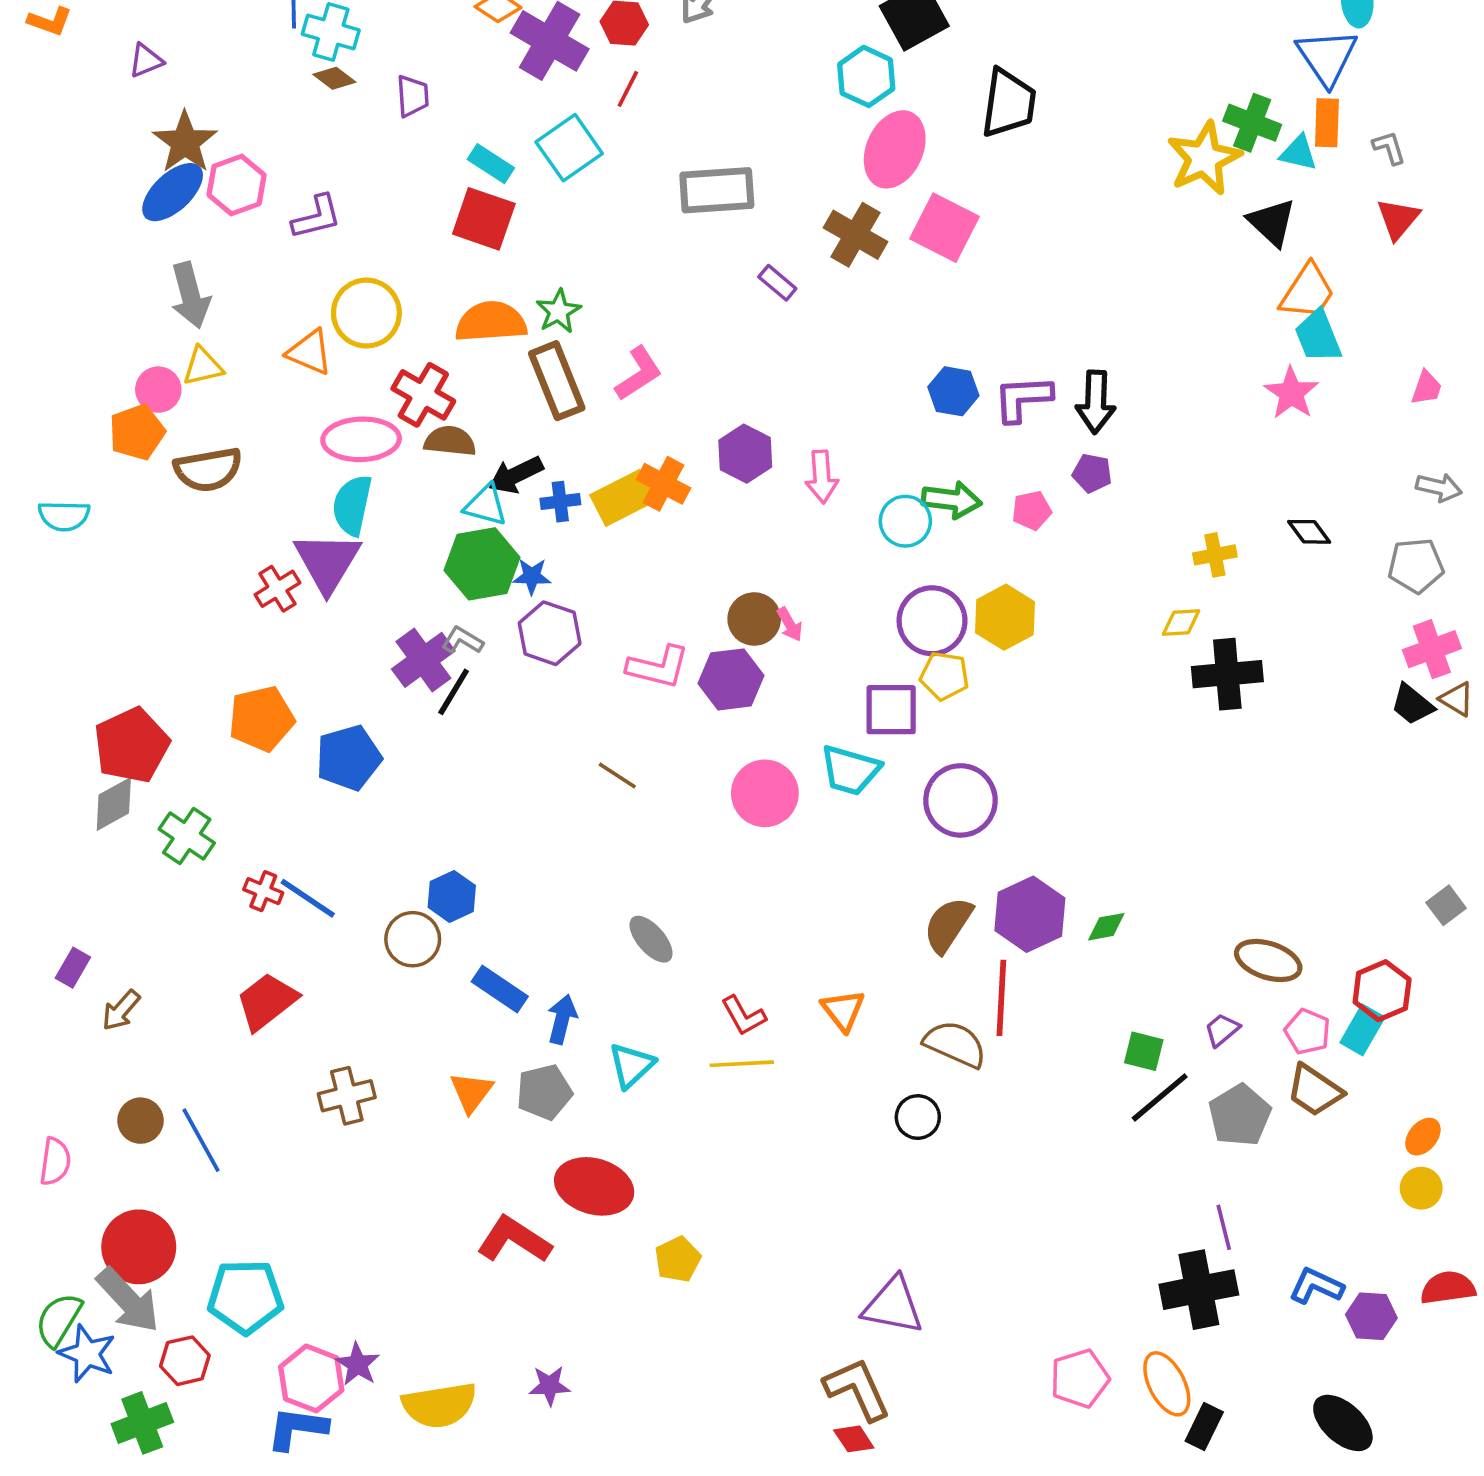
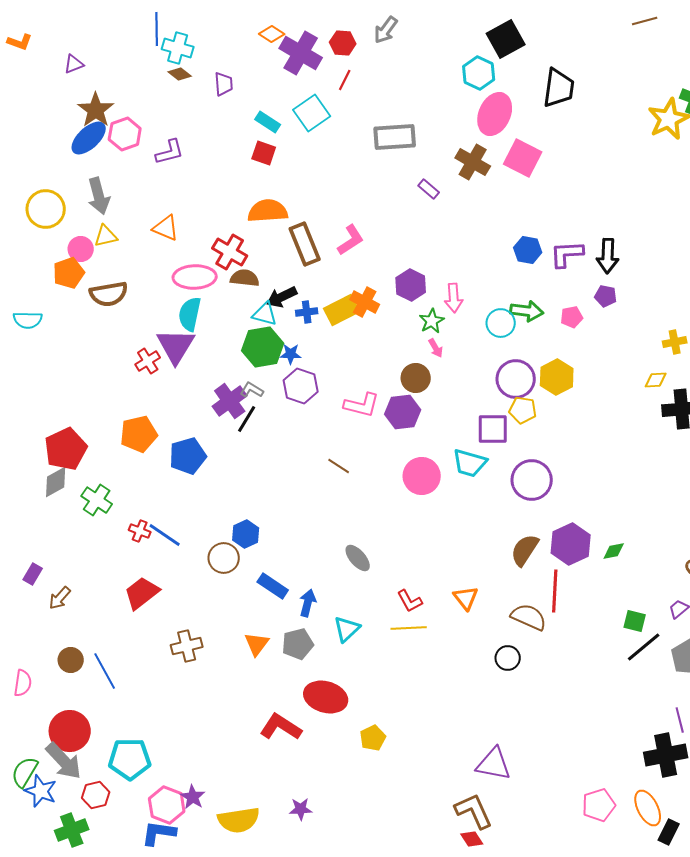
red square: (484, 219) -> (264, 153), size x0.7
green star: (559, 311) -> (432, 321), moved
yellow circle: (366, 313) -> (46, 209), moved
pink arrow: (790, 624) -> (436, 348), moved

